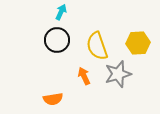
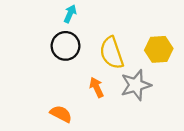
orange semicircle: (53, 99) -> (61, 114), turned -144

